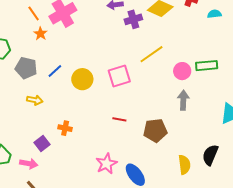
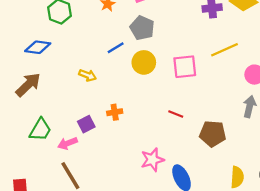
gray pentagon: (26, 68) -> (142, 28), moved
orange cross: (65, 128) -> (115, 112), turned -32
pink arrow: (29, 164) -> (68, 143), turned 138

